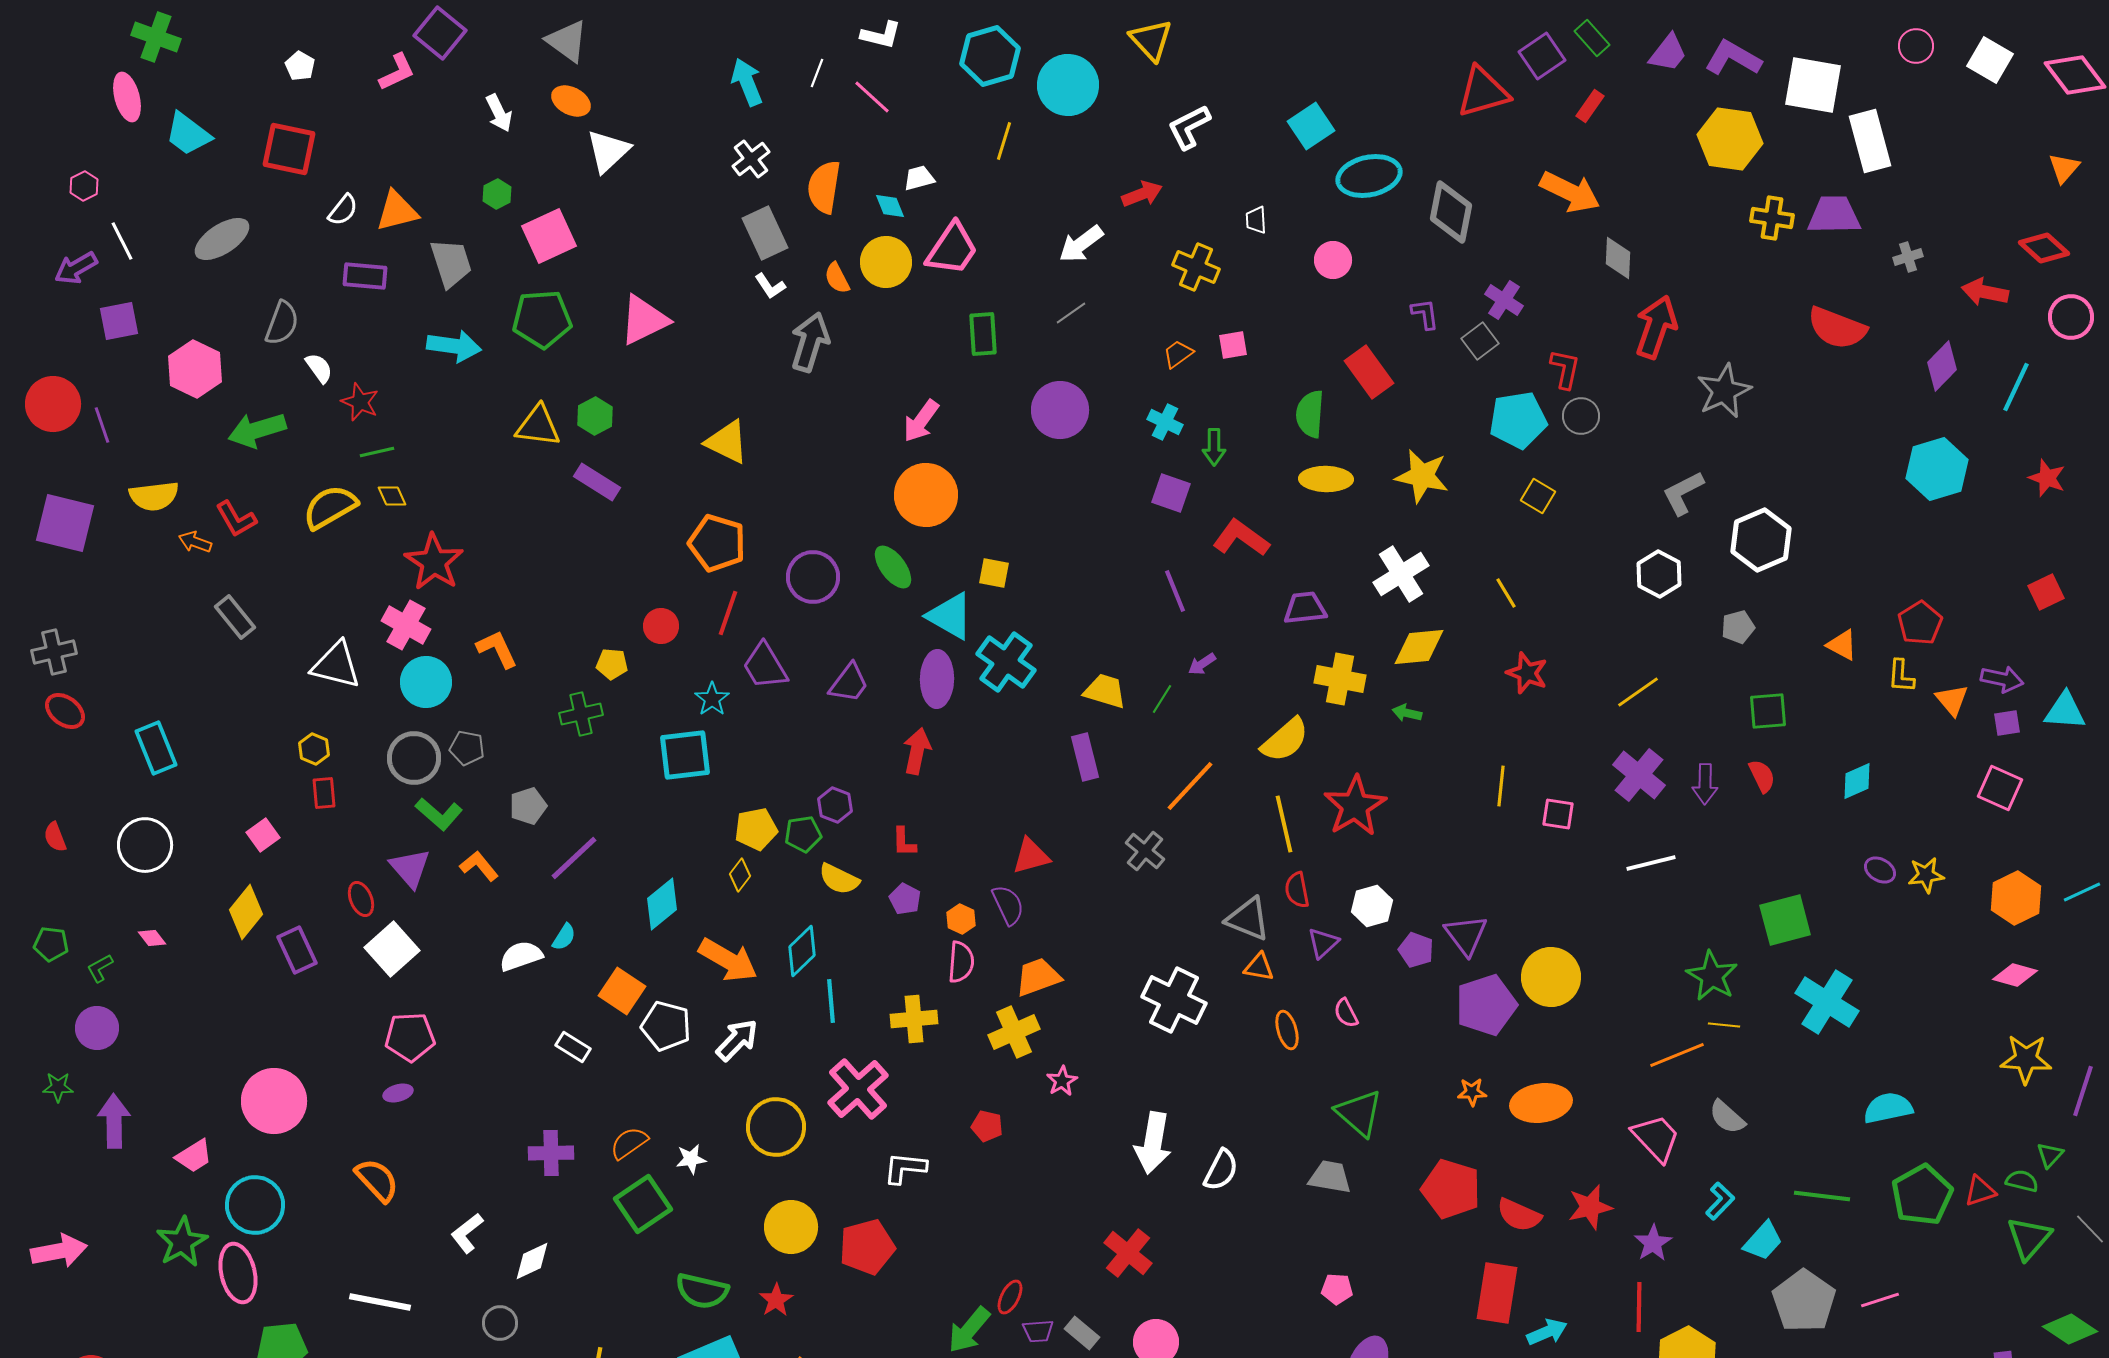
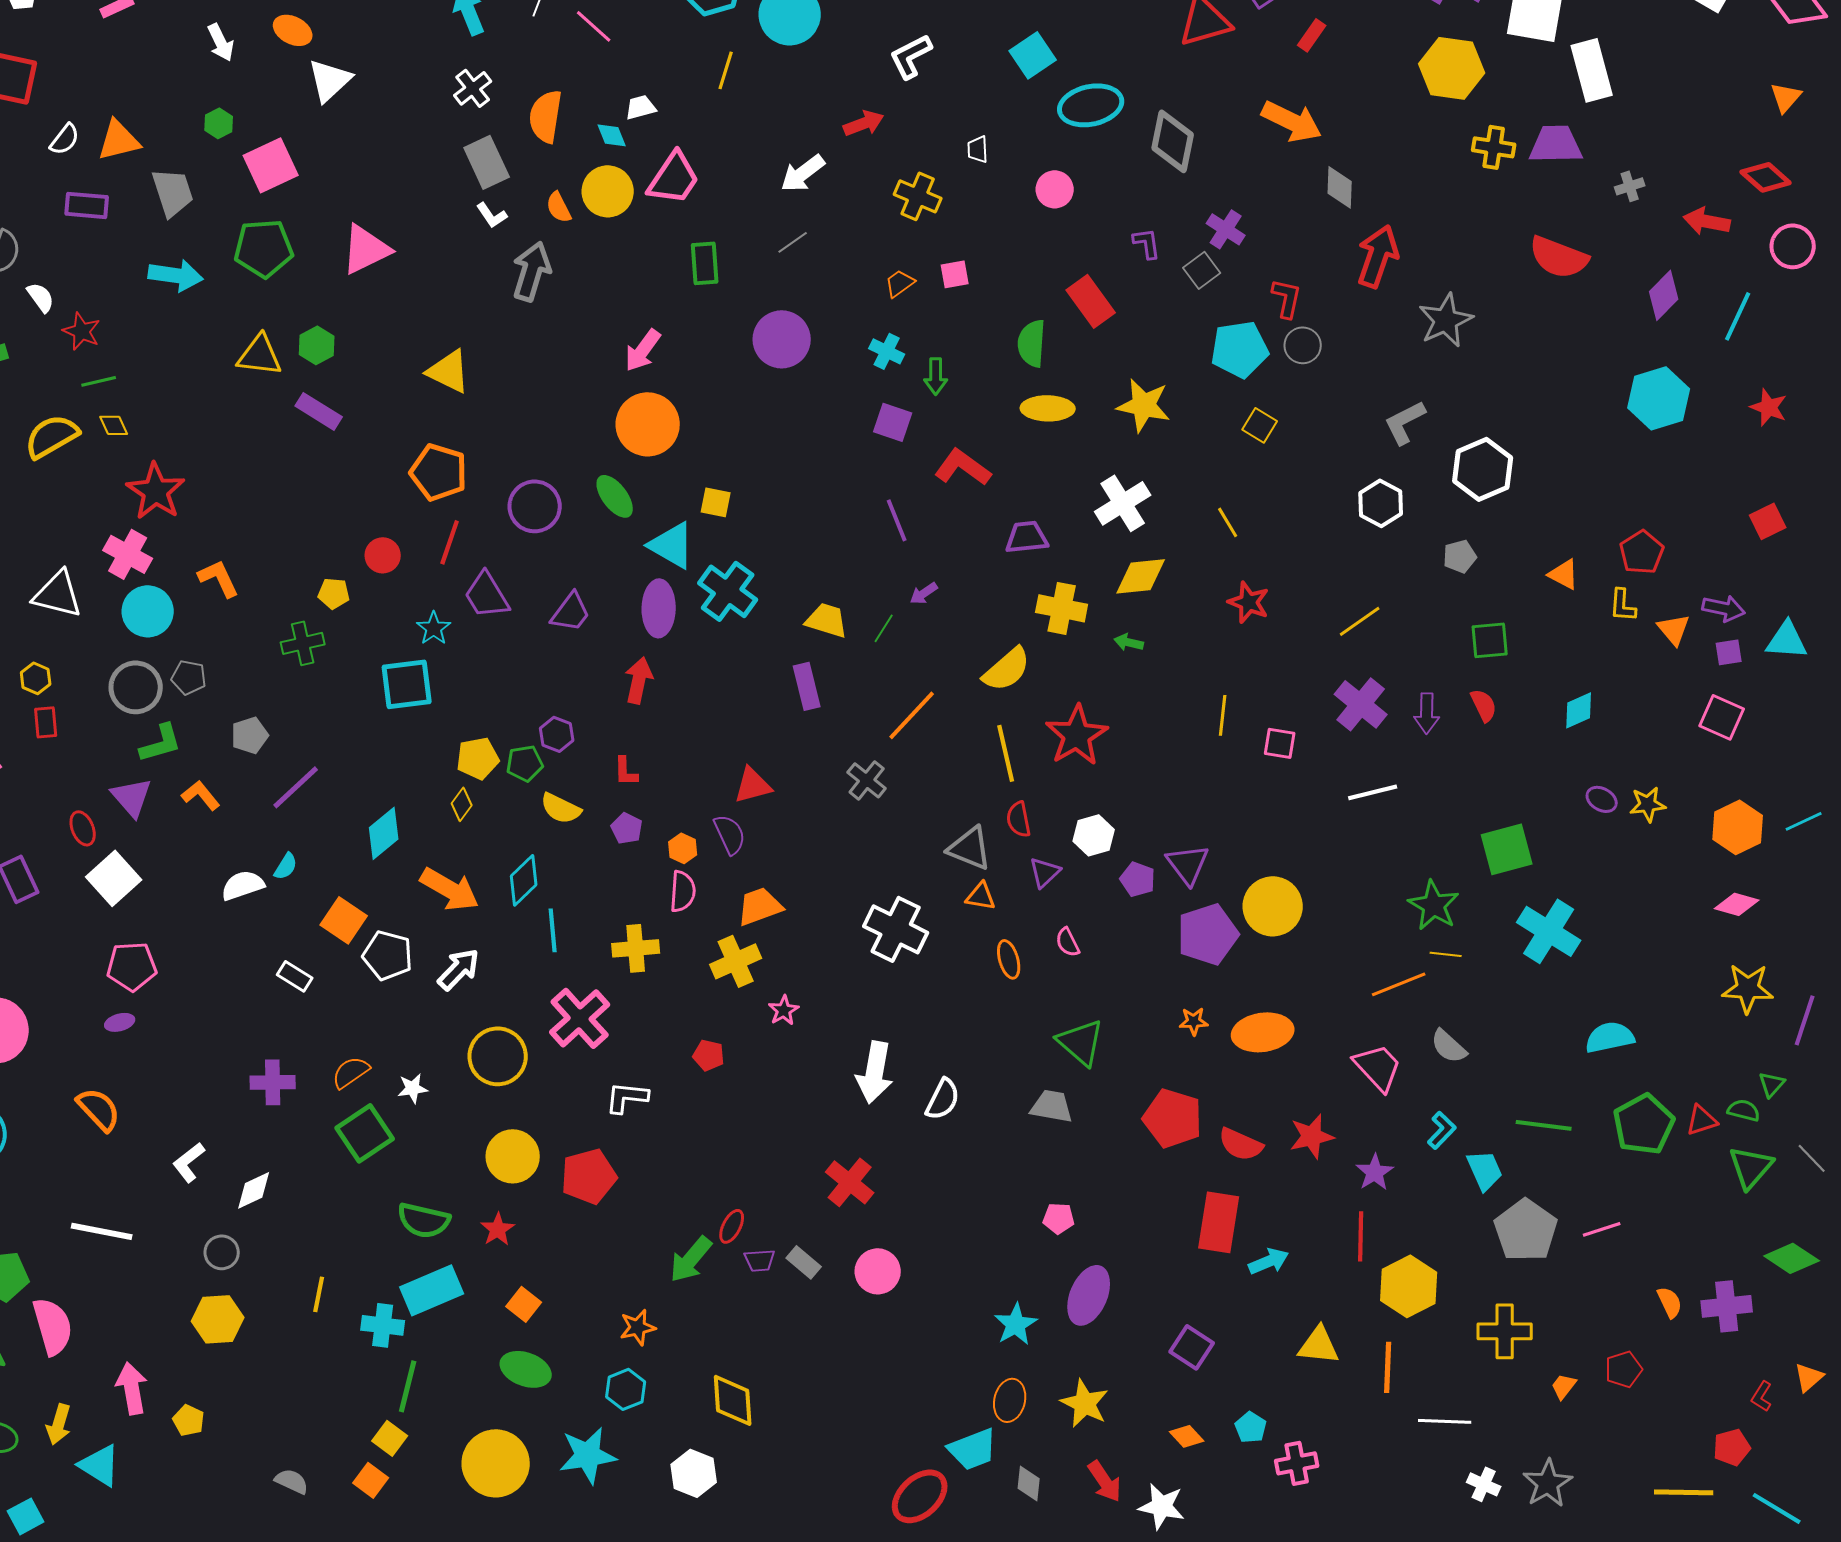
green L-shape: (439, 814) -> (161, 743), turned -57
cyan trapezoid: (1763, 1241) -> (1485, 1170), turned -66

